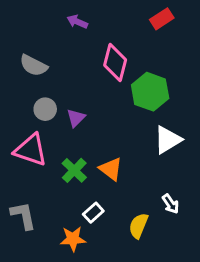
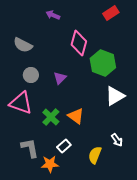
purple triangle: (76, 118) -> (60, 78), moved
gray L-shape: (23, 216) -> (30, 148), moved

